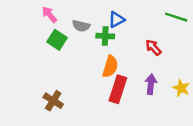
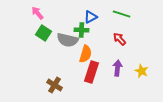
green line: (176, 17) -> (122, 14), moved
gray semicircle: (81, 26) -> (68, 40), moved, size x1.5
brown cross: (53, 101) -> (55, 85), moved

